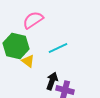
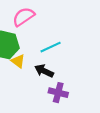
black arrow: (52, 81) -> (44, 71), moved, turned -84

